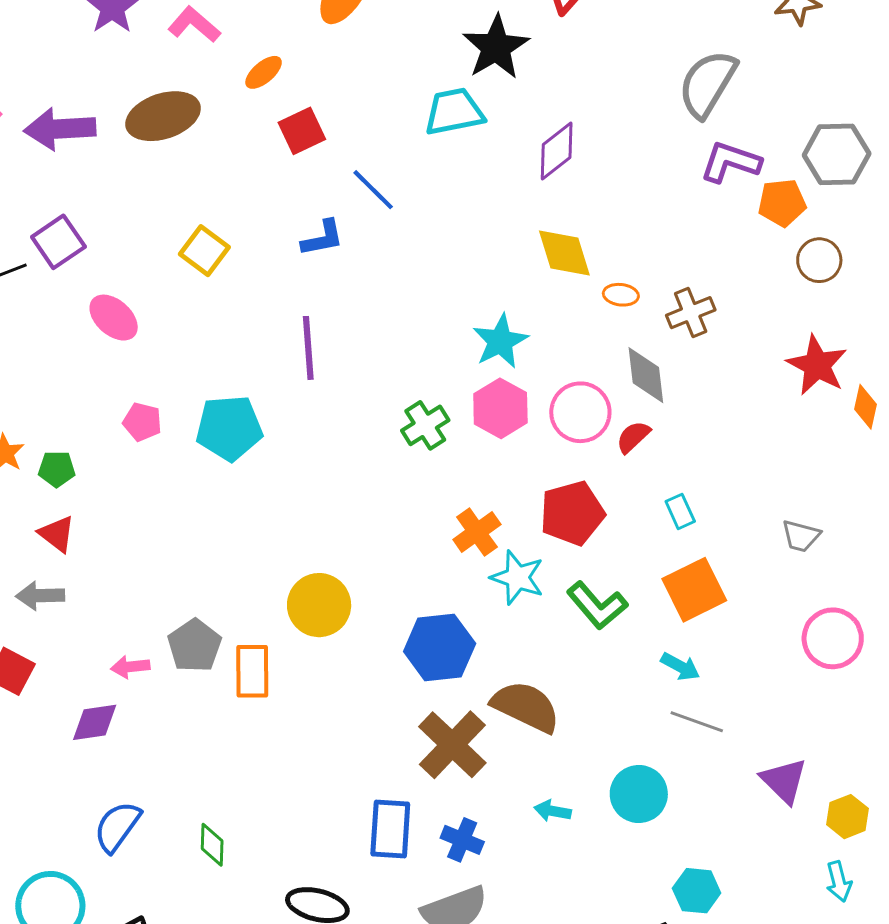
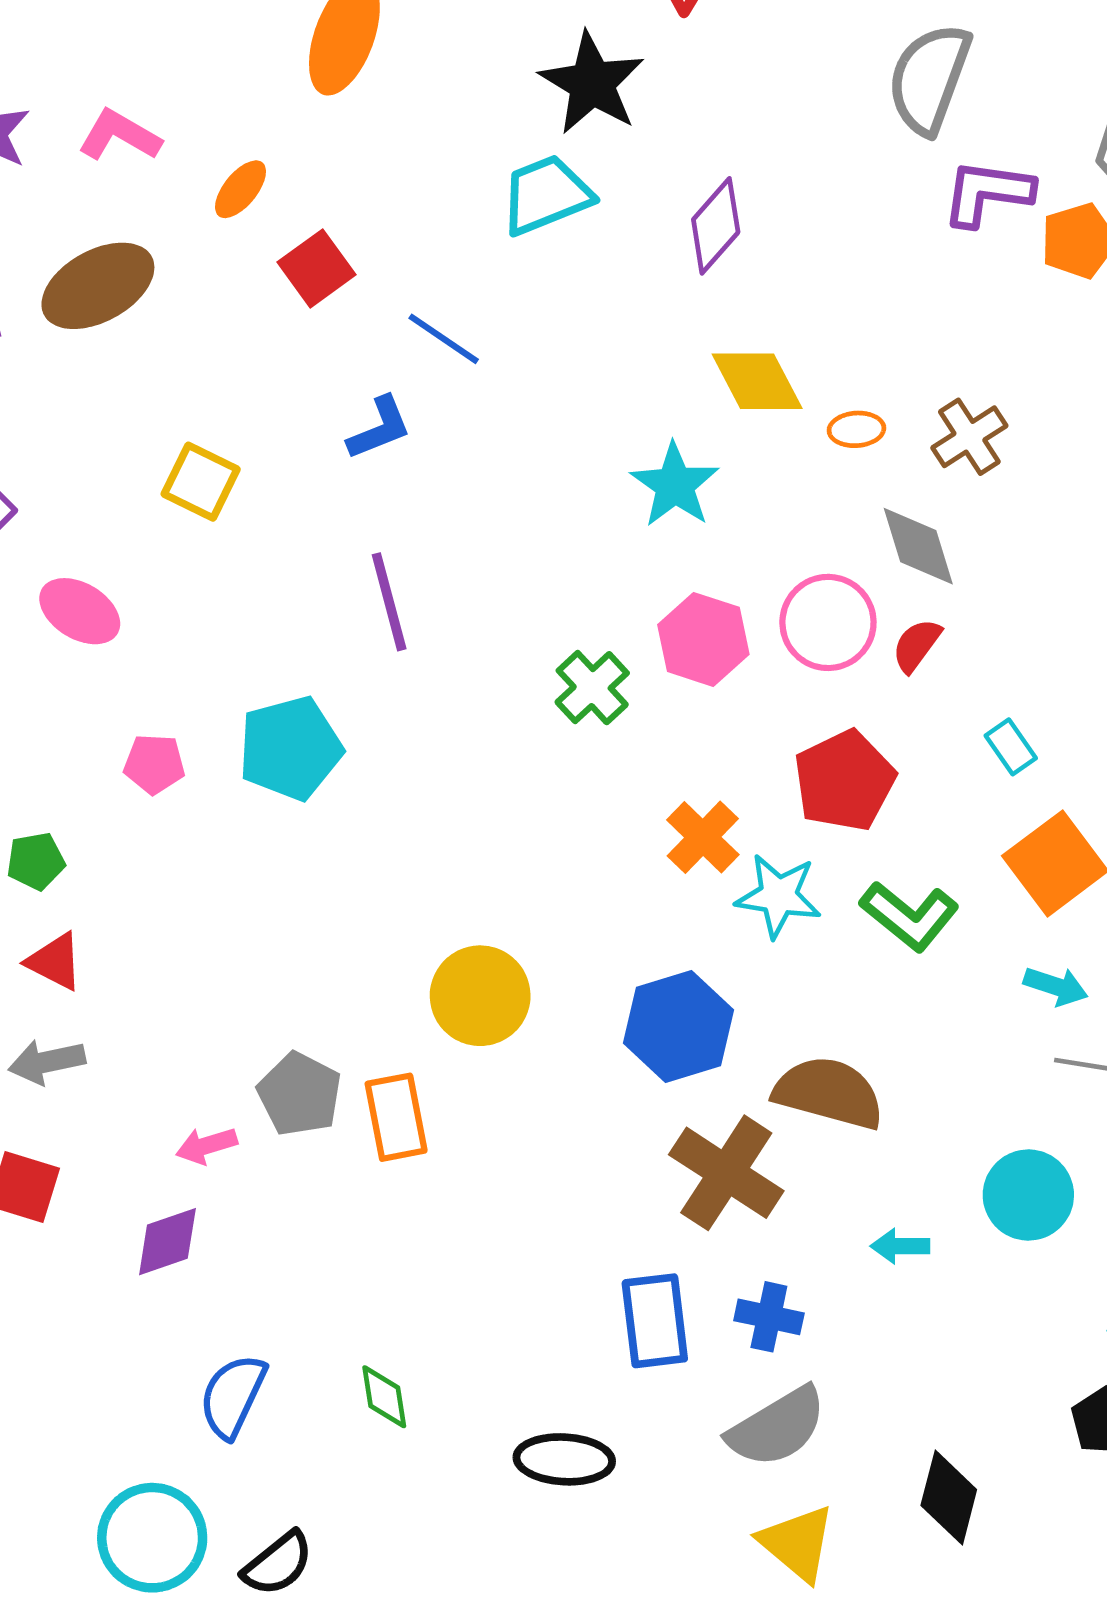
cyan star: (500, 341) -> (675, 485), moved

